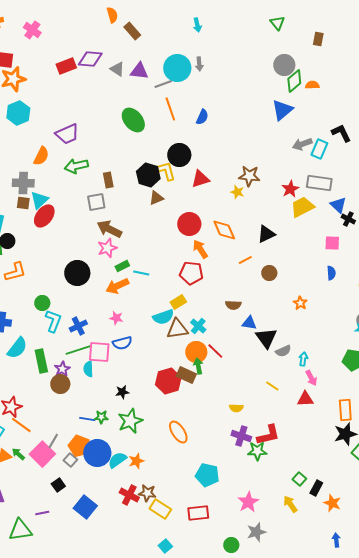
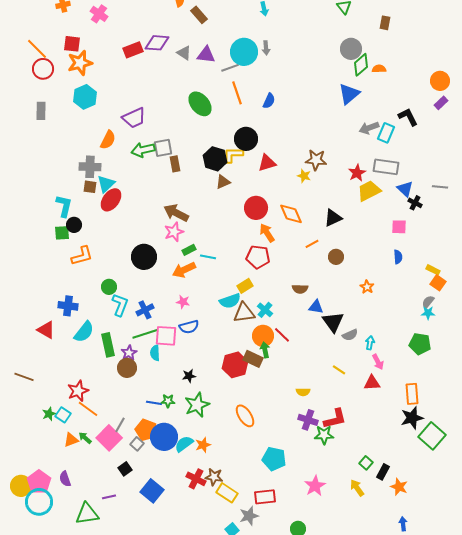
yellow L-shape: (166, 171) -> (233, 155), turned -75
gray square: (96, 202) -> (163, 148), moved
gray star: (256, 532) -> (249, 516), moved

